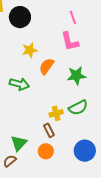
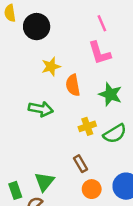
orange semicircle: (47, 66) -> (73, 85), turned -42
green star: (76, 76) -> (110, 94), turned 30
yellow cross: (56, 113) -> (87, 126), moved
orange circle: (46, 151) -> (92, 189), moved

